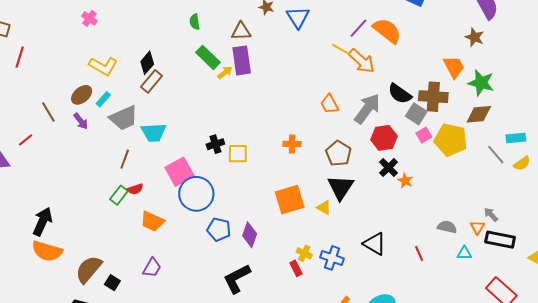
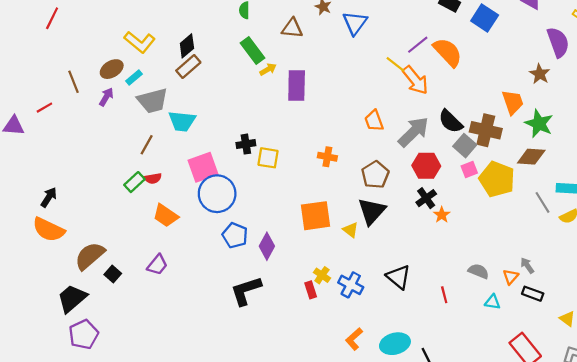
purple rectangle: (242, 60) -> (297, 86), moved
purple arrow: (81, 121) -> (106, 97), turned -120
black arrow: (43, 221) -> (49, 197), size x0.7
black rectangle: (500, 240) -> (533, 294), size x0.7

